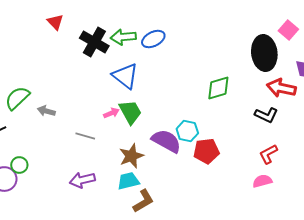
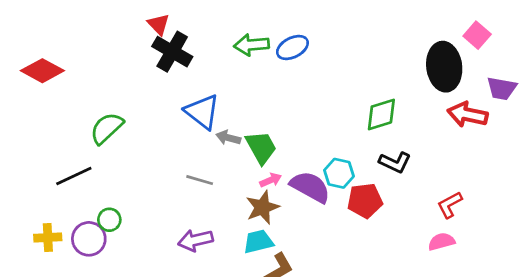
black cross: (94, 42) -> (172, 52), moved
blue triangle: (125, 76) -> (202, 112), moved
gray arrow: (46, 111) -> (228, 138), moved
pink arrow: (111, 113) -> (271, 180), moved
black L-shape: (266, 115) -> (395, 162), moved

